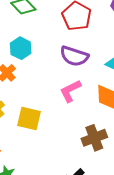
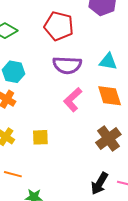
yellow square: (29, 119) -> (40, 137), size x0.7

